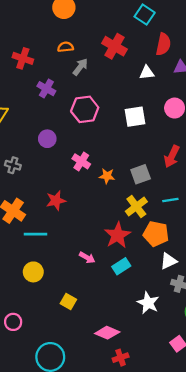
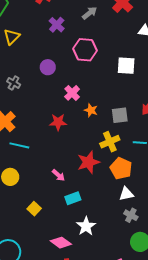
red star: (56, 201) -> (58, 122), moved
cyan rectangle: (121, 266) -> (73, 198), moved
white star: (148, 303) -> (86, 226), moved

